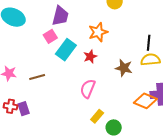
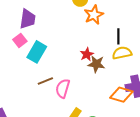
orange star: (98, 32) -> (94, 15), moved
red star: (90, 57) -> (87, 54), moved
brown line: (37, 77) -> (45, 81), moved

